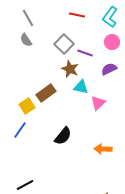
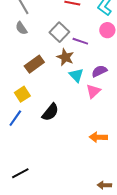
purple semicircle: (109, 69) -> (99, 71), moved
cyan triangle: (81, 87) -> (76, 75), turned 35
brown rectangle: (46, 93) -> (34, 64), moved
black semicircle: (63, 136) -> (50, 112), moved

